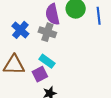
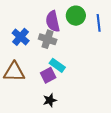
cyan rectangle: (47, 61) -> (57, 65), moved
purple square: (40, 74) -> (48, 75), moved

